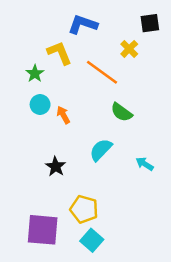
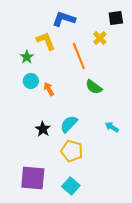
orange line: (102, 72) -> (79, 56), turned 32
cyan semicircle: (101, 150) -> (69, 124), moved
yellow pentagon: (84, 209) -> (72, 151), moved

